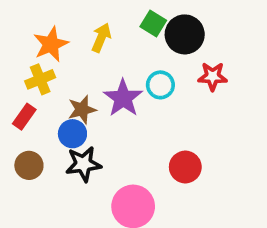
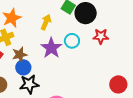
yellow arrow: (101, 38) -> (46, 22), moved
brown star: (82, 110) -> (20, 55), moved
red circle: (185, 167) -> (118, 84), moved

